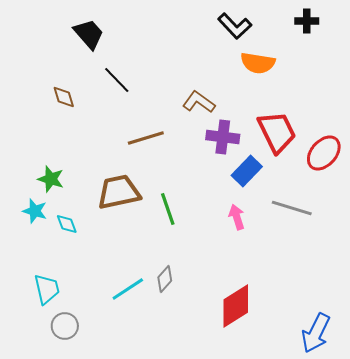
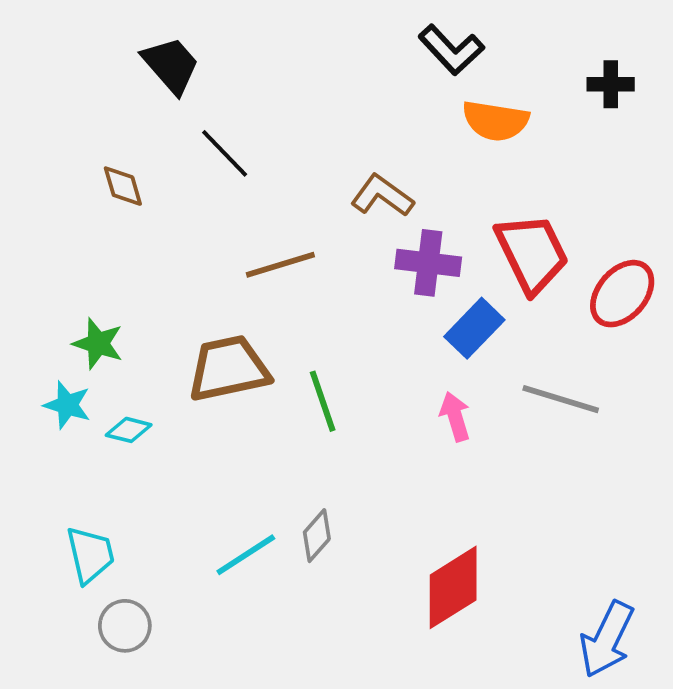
black cross: (307, 21) -> (611, 84), moved
cyan diamond: (67, 224) -> (129, 430), turned -55

